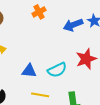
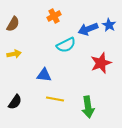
cyan semicircle: (57, 70) -> (66, 45), moved

